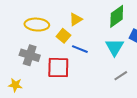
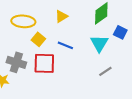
yellow square: (63, 36) -> (38, 39), moved
gray cross: (30, 55) -> (16, 62), moved

